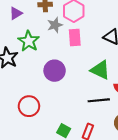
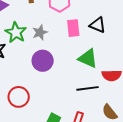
gray star: (55, 25) -> (40, 32), moved
pink rectangle: (75, 37) -> (73, 28), moved

